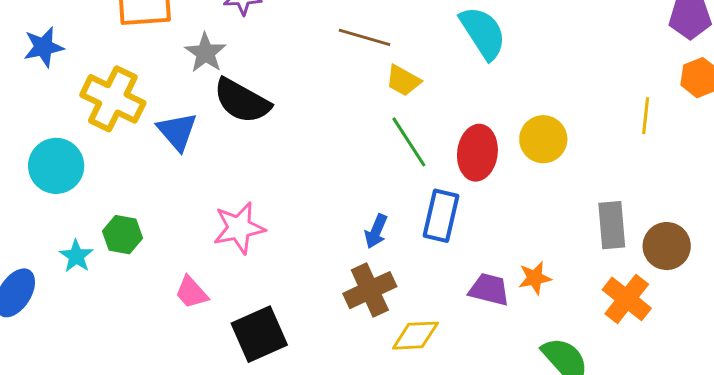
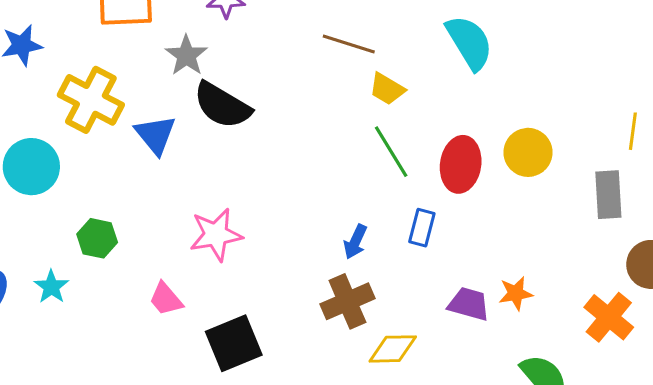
blue rectangle: (441, 216) -> (422, 228), size x0.7
gray rectangle: (612, 225) -> (608, 195), moved
cyan star: (76, 256) -> (51, 287), moved

